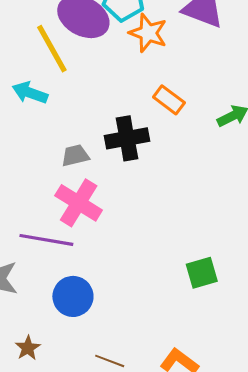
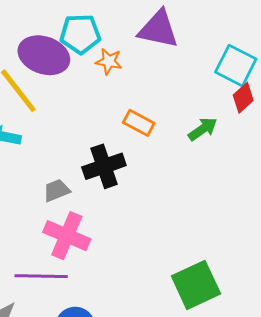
orange star: (148, 33) -> (109, 61), size x0.7
green square: (202, 273) -> (196, 285), size x1.5

